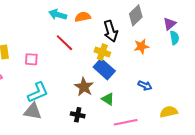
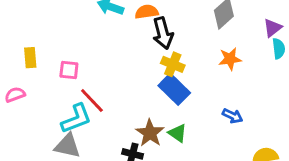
black arrow: (111, 31) -> (163, 33), moved
red line: (64, 43) -> (92, 101), moved
brown star: (84, 87) -> (150, 133), moved

